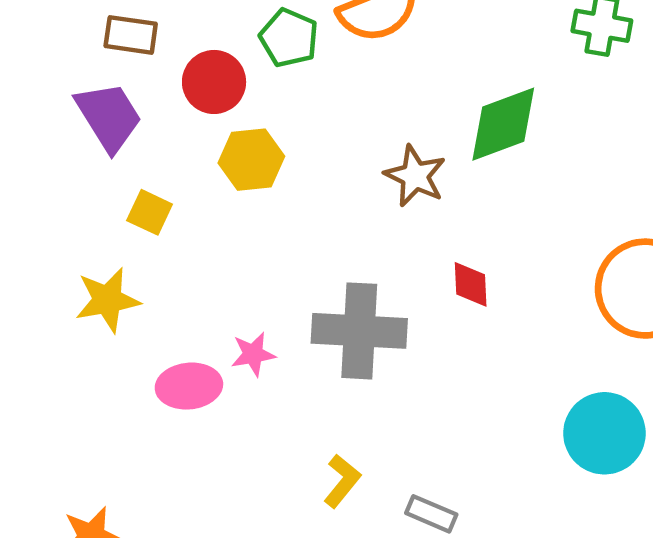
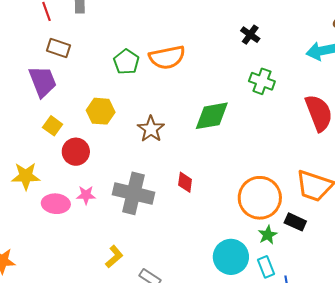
red circle: (214, 82) -> (76, 152), moved
brown star: (415, 176) -> (151, 129), moved
yellow star: (107, 300) -> (26, 176), moved

